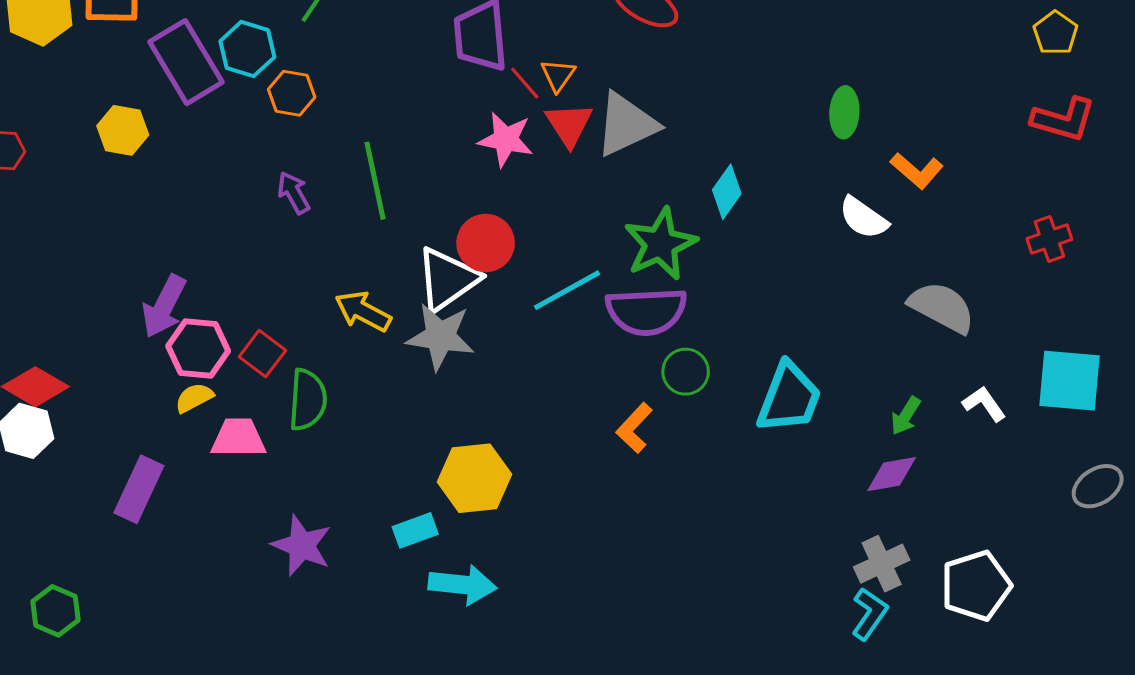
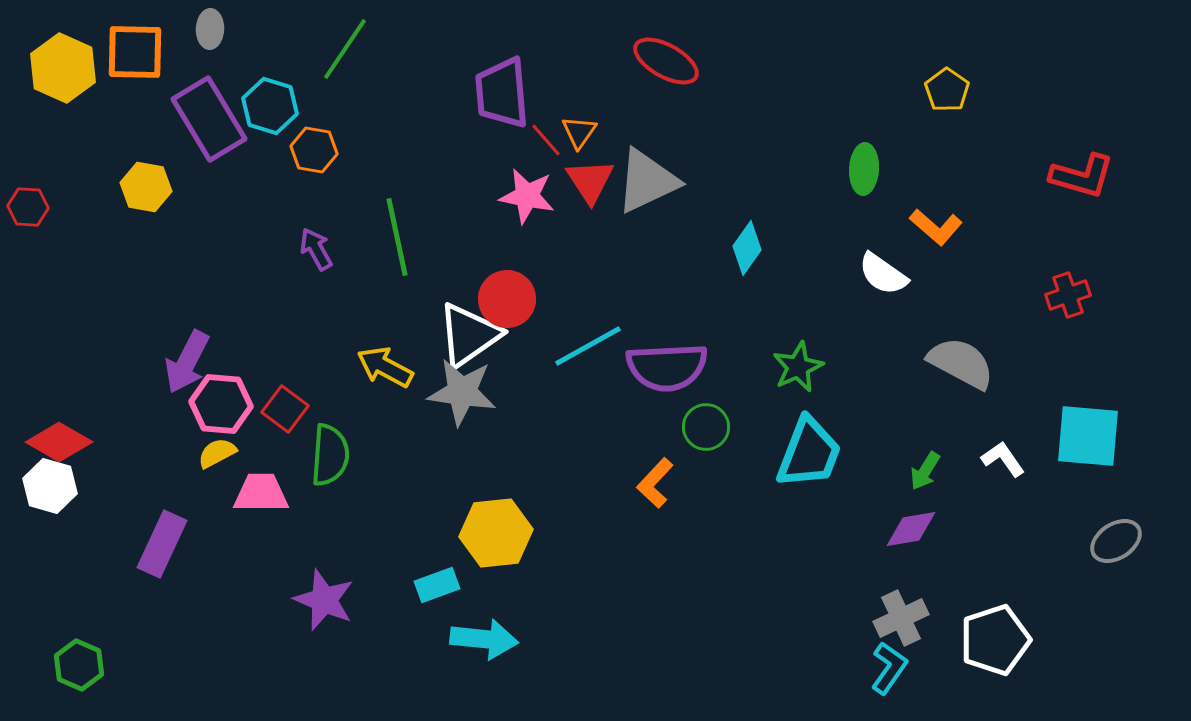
yellow pentagon: (1055, 33) -> (947, 90), moved
green star: (660, 244) -> (798, 367), moved, size x0.7

